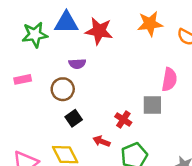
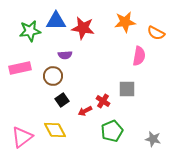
pink rectangle: (23, 79) -> (20, 68), size x1.5
pink semicircle: (169, 79) -> (139, 56), moved
red arrow: (101, 141) -> (85, 111), moved, turned -48

